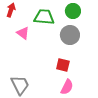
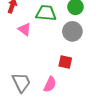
pink semicircle: (67, 87) -> (50, 84), moved

